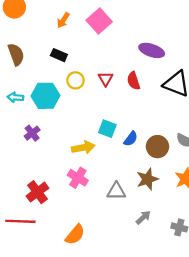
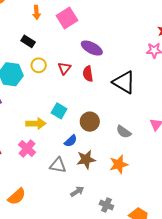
orange arrow: (63, 20) -> (36, 12), turned -48
purple ellipse: (152, 50) -> (92, 48), moved
blue semicircle: (131, 139) -> (71, 141), moved
brown circle: (157, 147) -> (90, 122), moved

